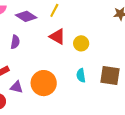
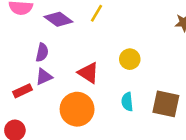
red triangle: (57, 37) -> (88, 73), moved
purple triangle: (16, 87) -> (44, 77), moved, turned -40

